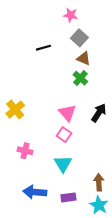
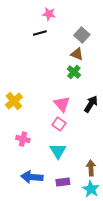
pink star: (71, 15) -> (49, 14), moved
gray square: (79, 38) -> (82, 35), moved
black line: (43, 48) -> (40, 33), moved

